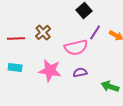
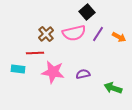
red line: (16, 38) -> (35, 53), moved
pink semicircle: (76, 47) -> (74, 33), moved

